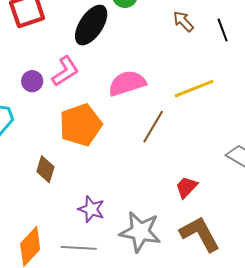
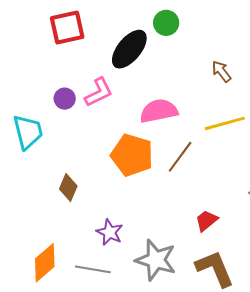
brown arrow: (183, 21) -> (221, 71), moved
orange pentagon: (81, 125) -> (132, 155), moved, turned 30

